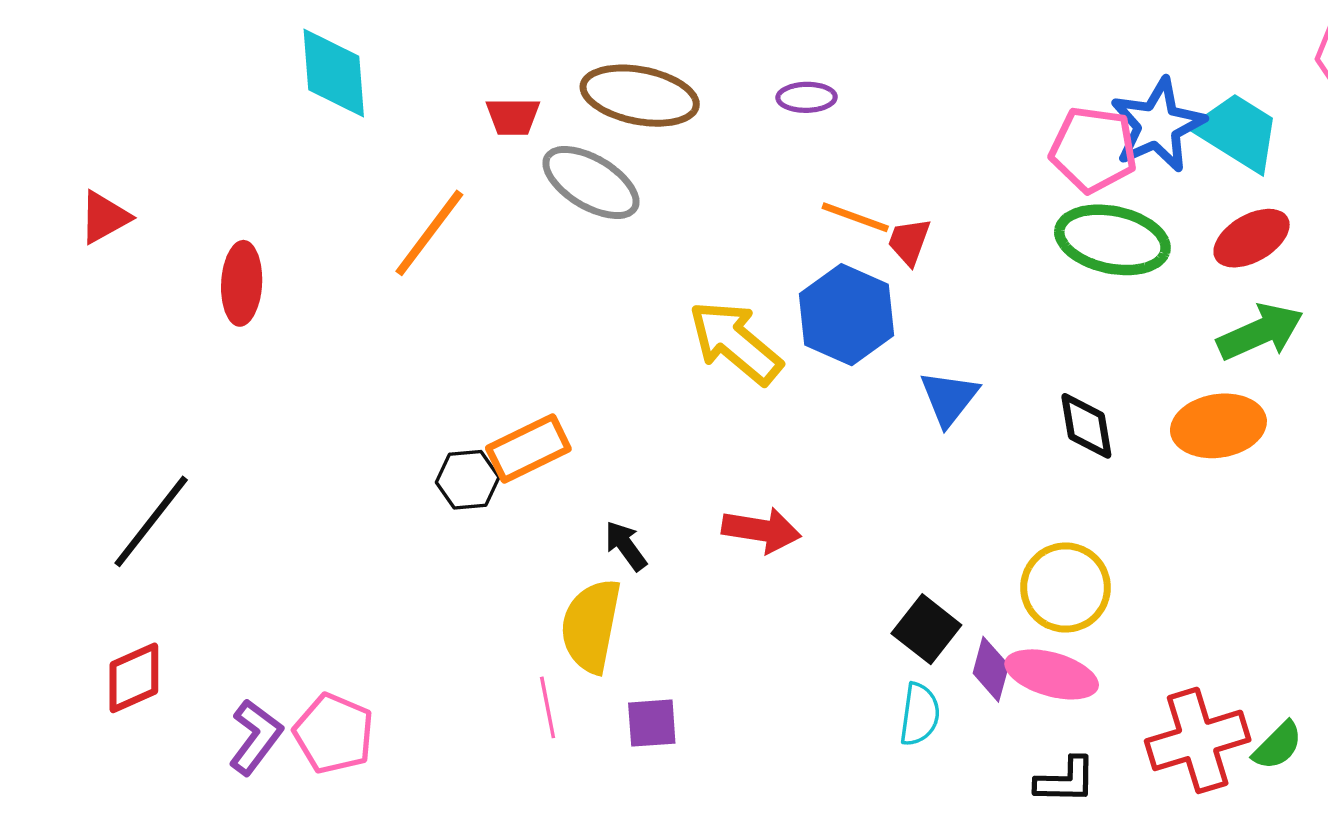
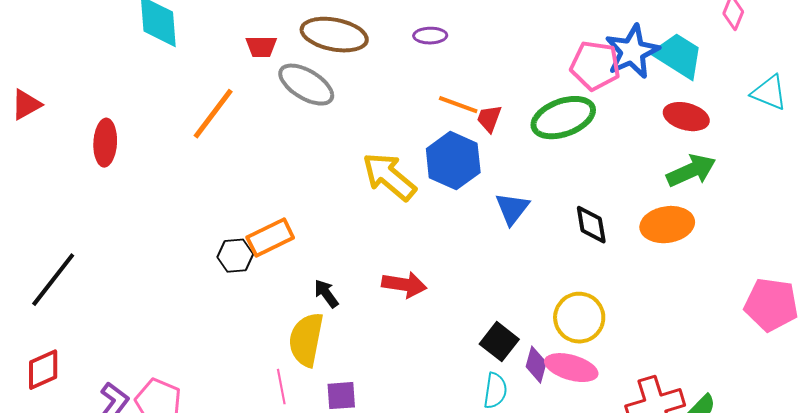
red ellipse: (1252, 238) -> (686, 117), turned 45
green ellipse: (1112, 240) -> (563, 118), moved, turned -32

